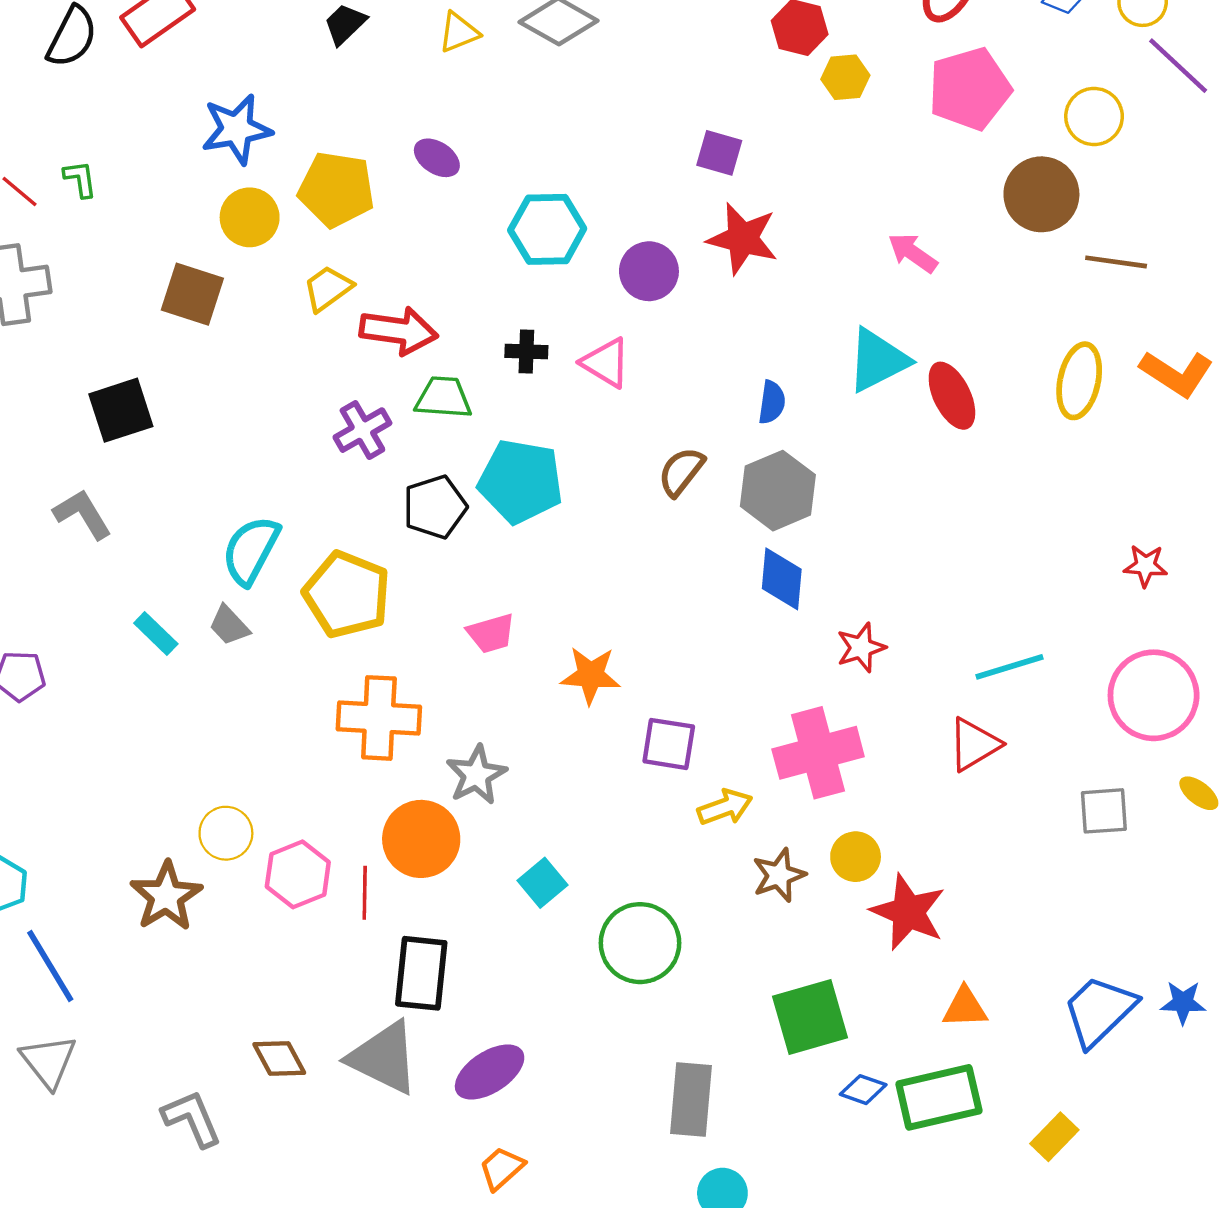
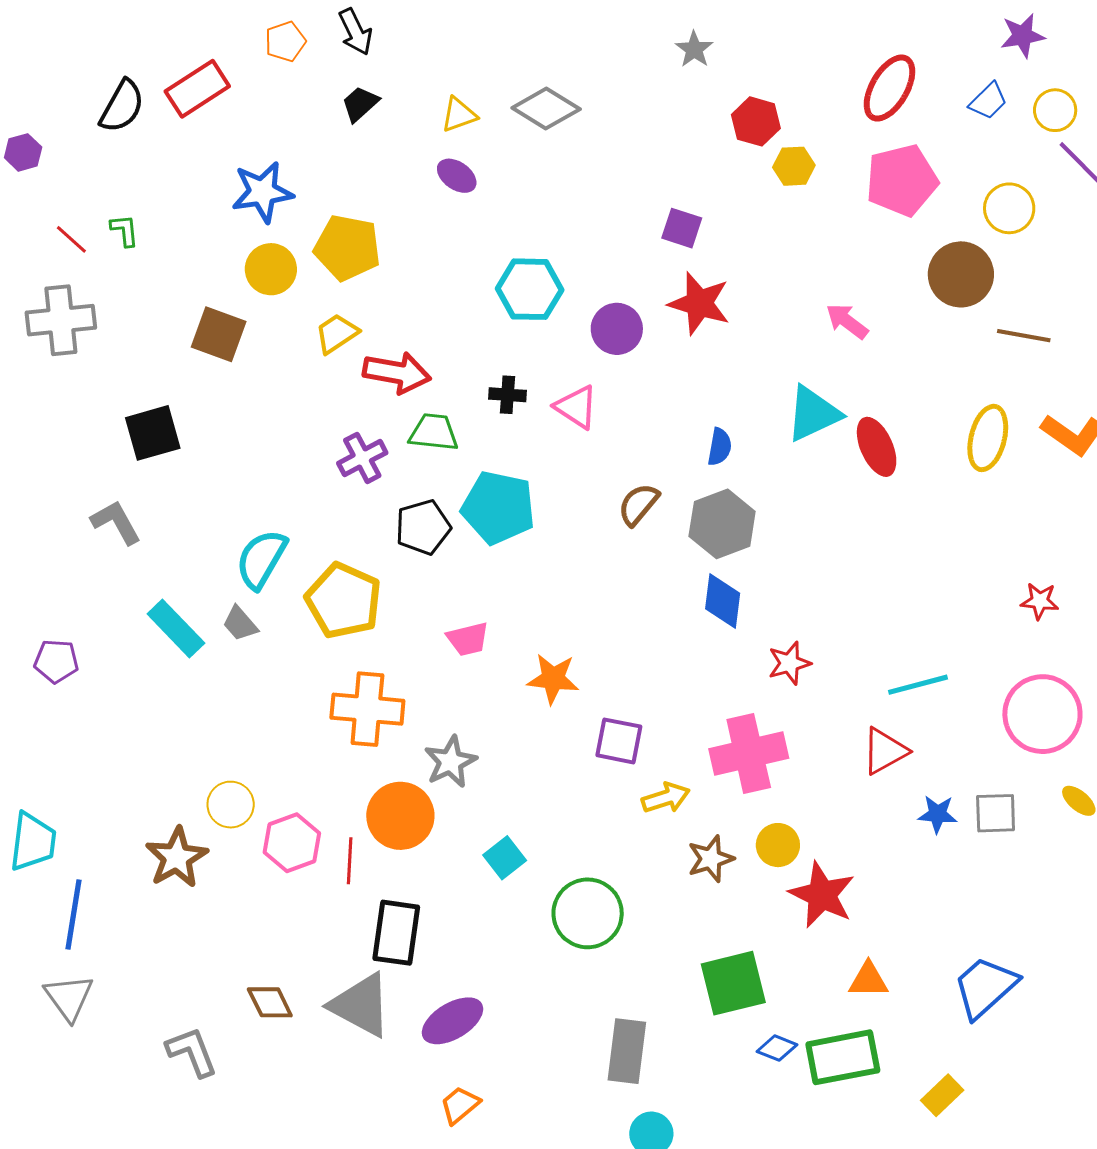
purple ellipse: (437, 158) -> (457, 176), moved
cyan rectangle: (156, 633) -> (176, 628), size x1.5
blue line: (50, 966) -> (73, 915), turned 38
blue star: (1183, 1002) -> (938, 814), moved

